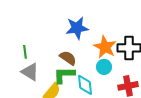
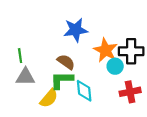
cyan circle: (104, 67) -> (115, 66), moved
gray triangle: (30, 72) -> (25, 77), turned -30

